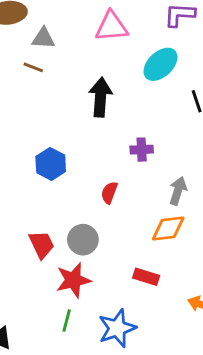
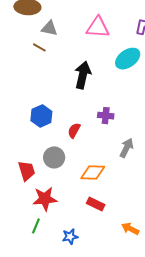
red semicircle: (109, 193) -> (74, 130), moved
orange diamond: (168, 228) -> (93, 173), moved
gray circle: (83, 240) -> (54, 157), moved
blue star: (117, 328) -> (70, 237), size x0.6

